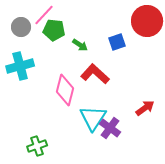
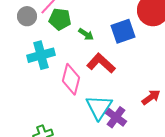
blue square: (117, 42) -> (123, 31), size x1.4
cyan cross: (20, 66) -> (41, 55), moved

